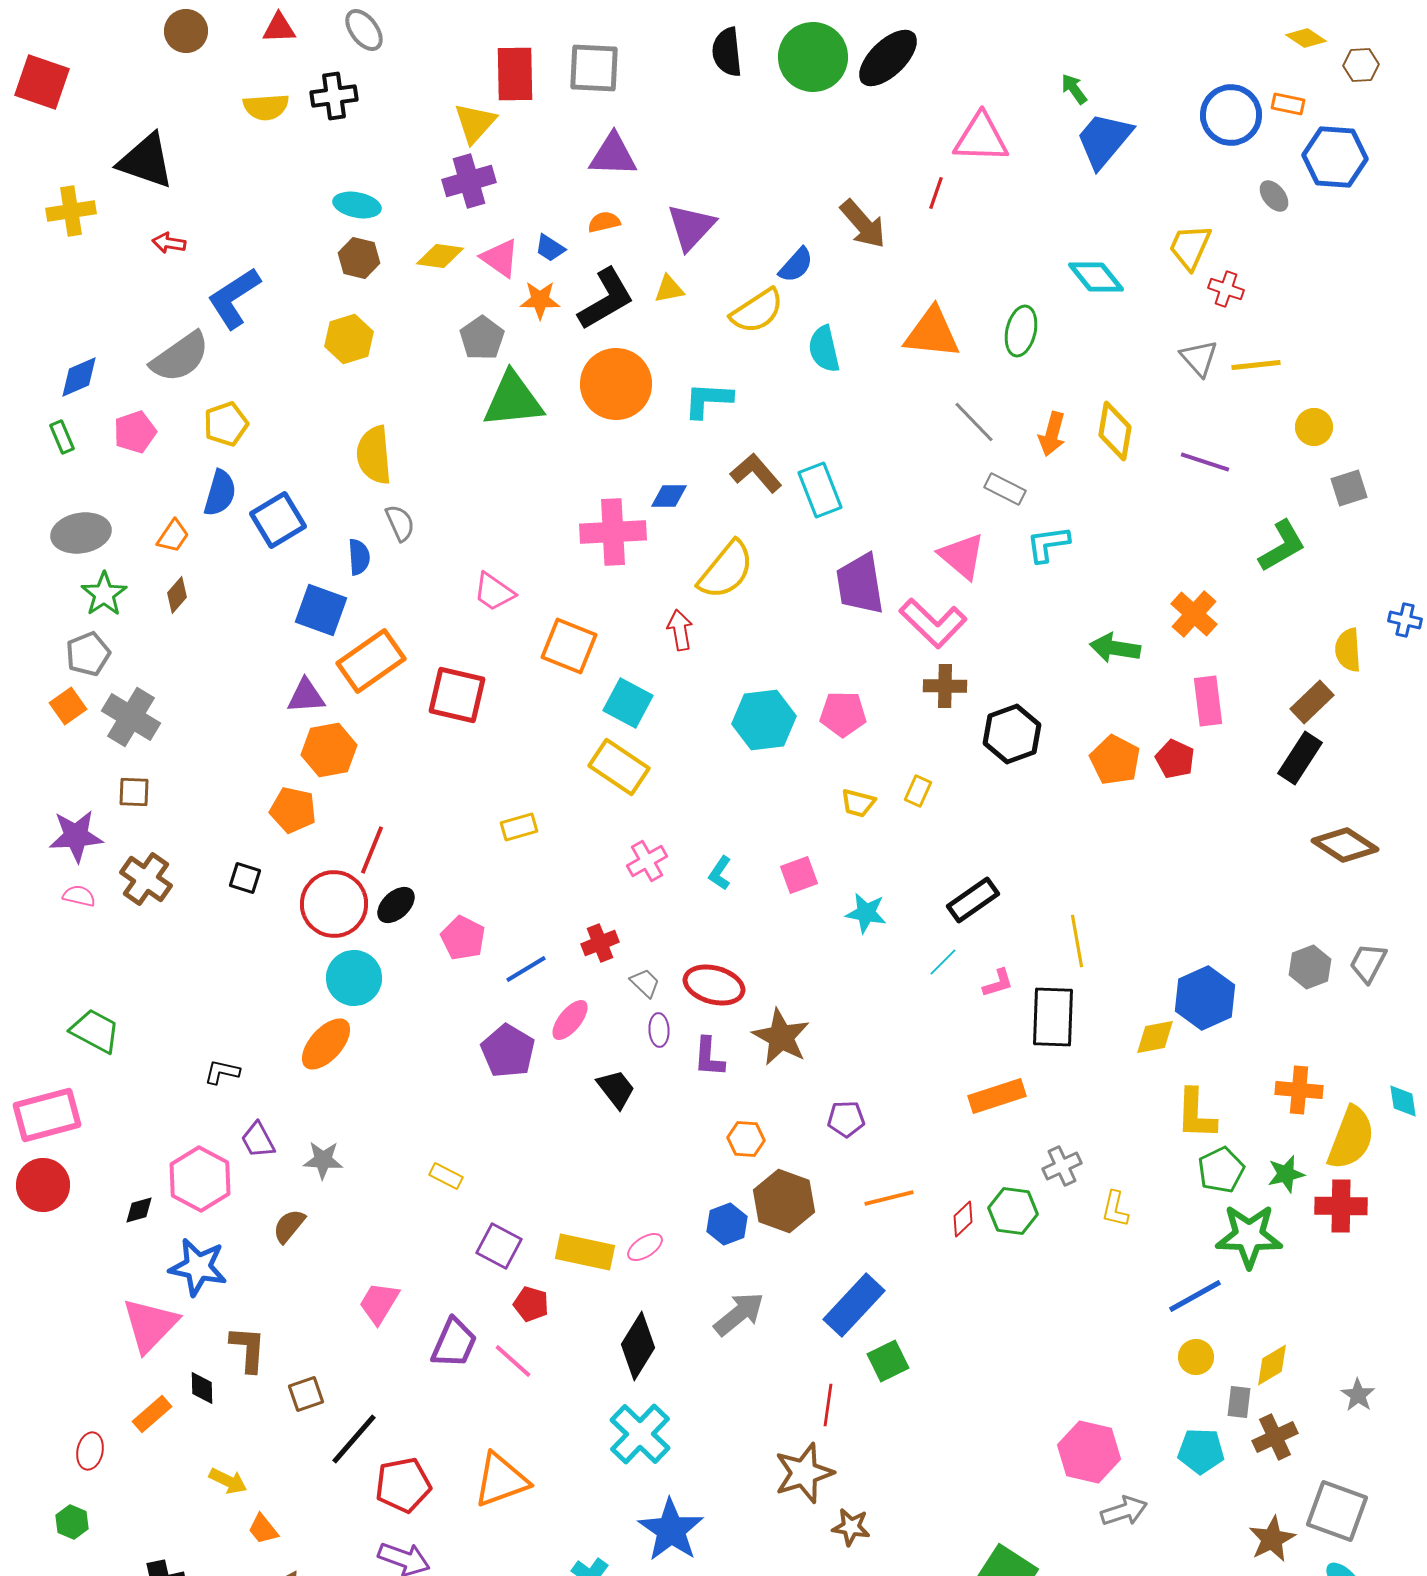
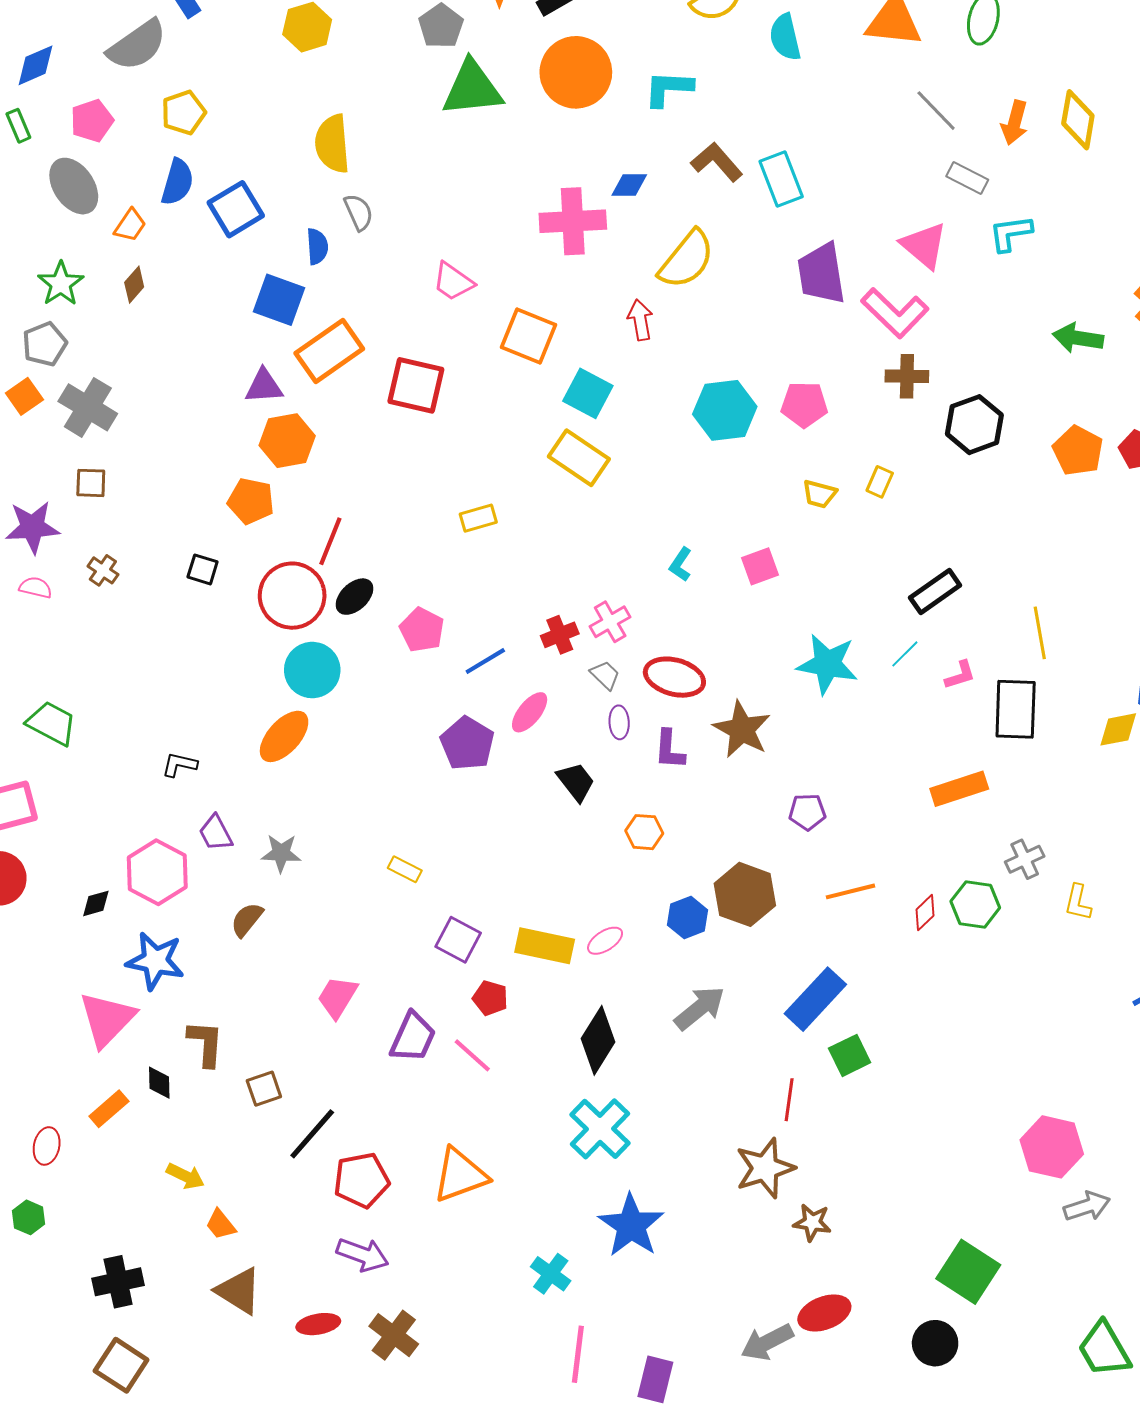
gray ellipse: (81, 533) -> (74, 186), moved, turned 66
pink cross: (647, 861) -> (610, 622), moved
brown cross: (146, 879) -> (103, 570), size x0.6
cyan star: (866, 913) -> (827, 664), moved, size x1.5
orange hexagon: (746, 1139) -> (644, 832), moved

